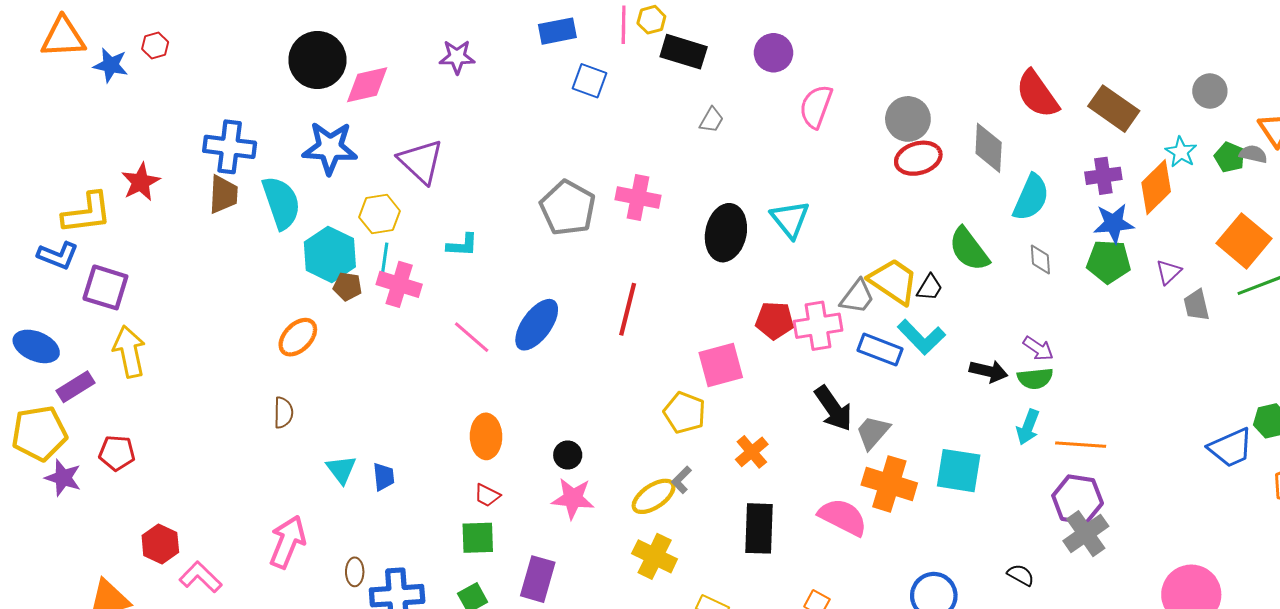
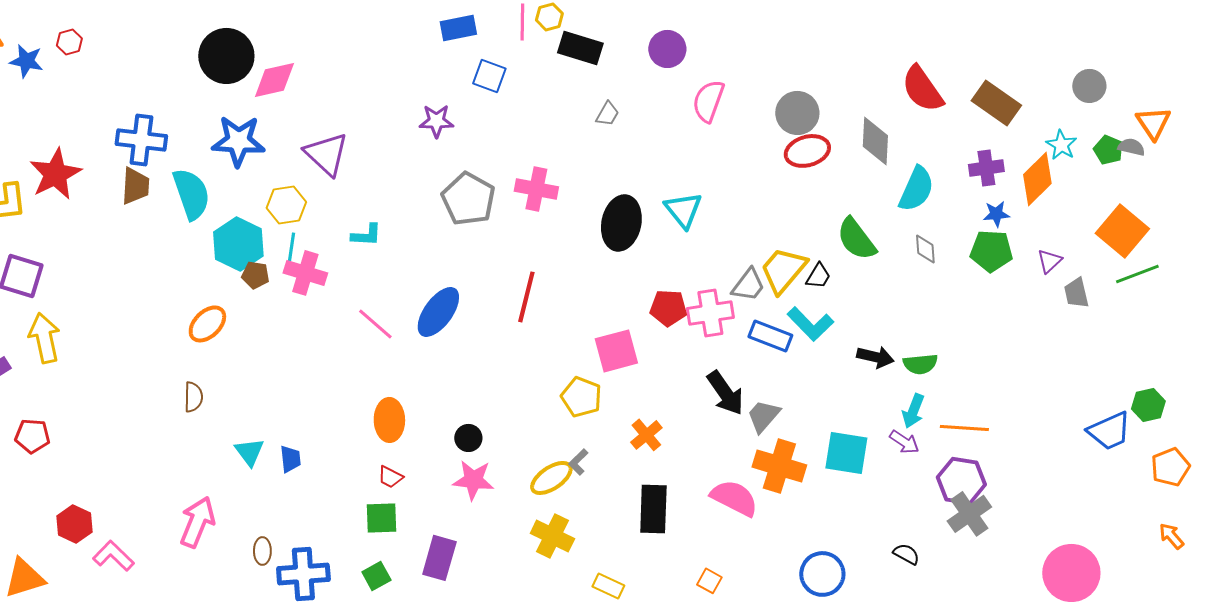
purple star: (457, 57) -> (436, 121), moved
red star: (141, 182) -> (55, 174), size x1.4
blue star: (1114, 223) -> (996, 214), size x0.7
yellow trapezoid: (893, 281) -> (783, 270), turned -84
purple arrow: (1038, 348) -> (904, 442), moved

